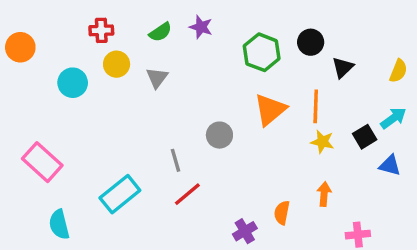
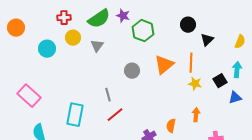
green semicircle: (160, 32) -> (99, 19), size x1.6
green hexagon: (262, 52) -> (143, 31), moved
cyan arrow: (393, 118) -> (237, 70), turned -49
gray circle: (219, 135) -> (132, 71), moved
blue triangle: (390, 165) -> (235, 98), turned -32
cyan rectangle: (120, 194) -> (75, 115), turned -40

